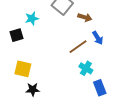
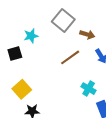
brown line: (78, 47) -> (70, 57), moved
yellow square: (23, 69) -> (22, 89), turned 36

